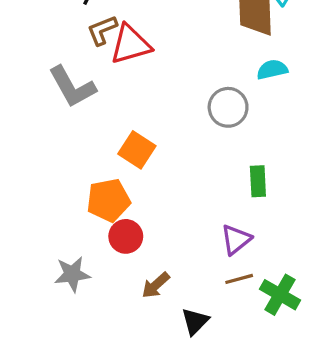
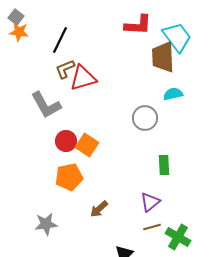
red circle: (126, 236) -> (66, 141), moved
brown arrow: (156, 285) -> (99, 209), moved

